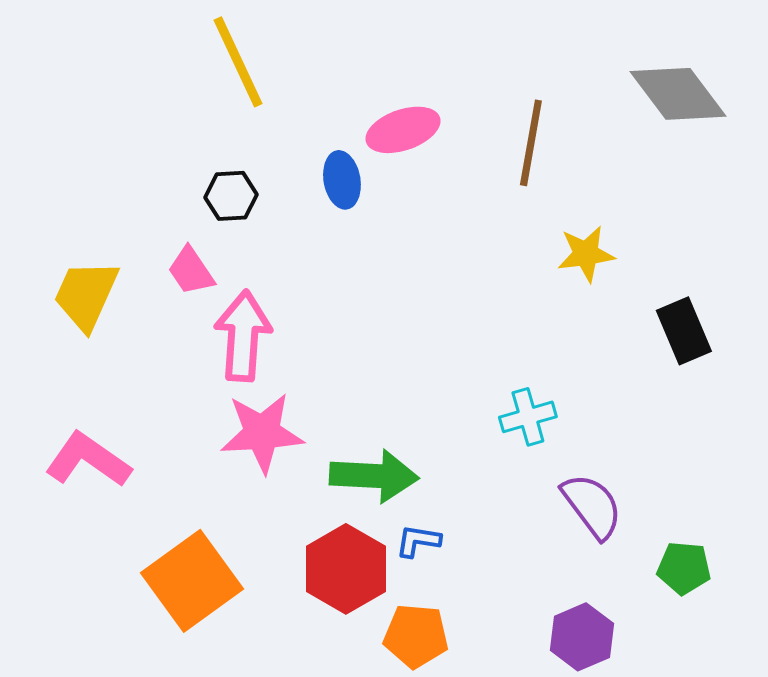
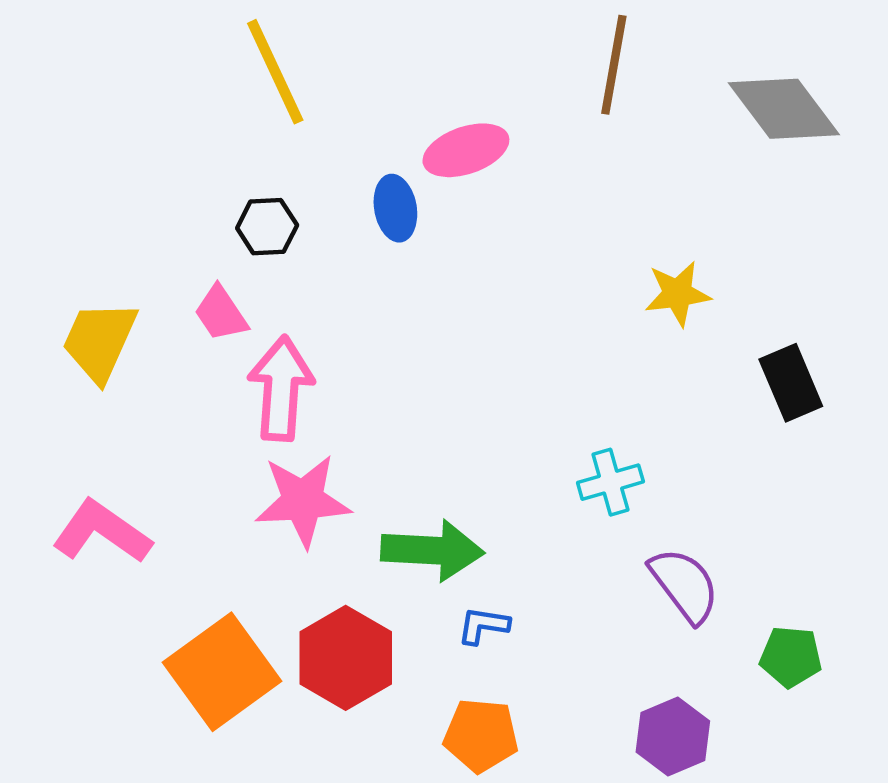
brown line: (531, 143) -> (614, 65), moved
red hexagon: (346, 569) -> (346, 658), moved

